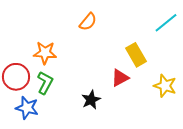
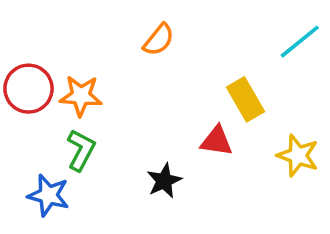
red circle: (16, 77) -> (29, 89), moved
red triangle: (120, 78) -> (217, 141), turned 36

